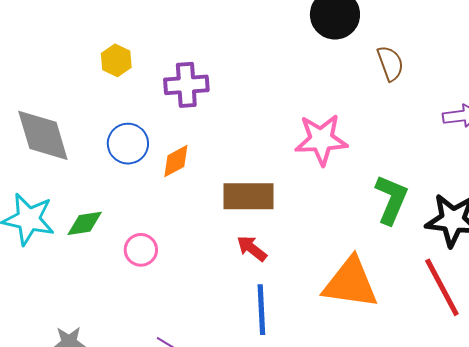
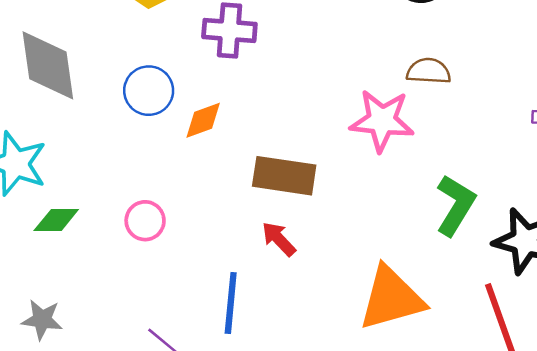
brown semicircle: (390, 63) -> (429, 71), moved, turned -75
green diamond: (85, 223) -> (56, 220), moved
orange triangle: (351, 283) -> (391, 298), turned -32
blue line: (261, 310) -> (231, 303), moved

